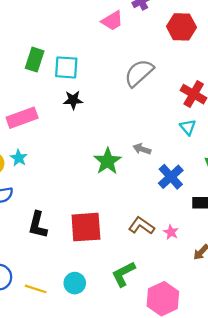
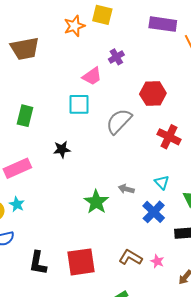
red hexagon: (181, 27) -> (153, 94), moved
cyan square: (66, 67) -> (79, 104), moved
cyan triangle: (188, 127) -> (162, 182), moved

